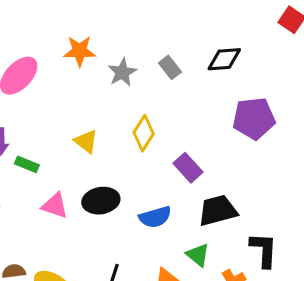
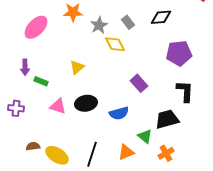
yellow diamond: (144, 133) -> (115, 44), moved, turned -60
yellow triangle: (86, 141) -> (77, 67), turned 42
black trapezoid: (218, 210) -> (167, 119), moved
black L-shape: (264, 250) -> (185, 91), moved

